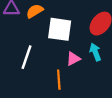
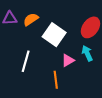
white square: (60, 29) -> (54, 35), turned 30

